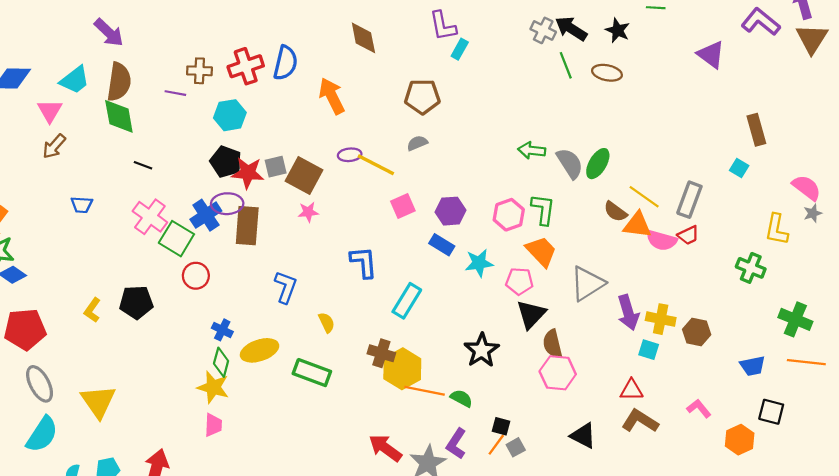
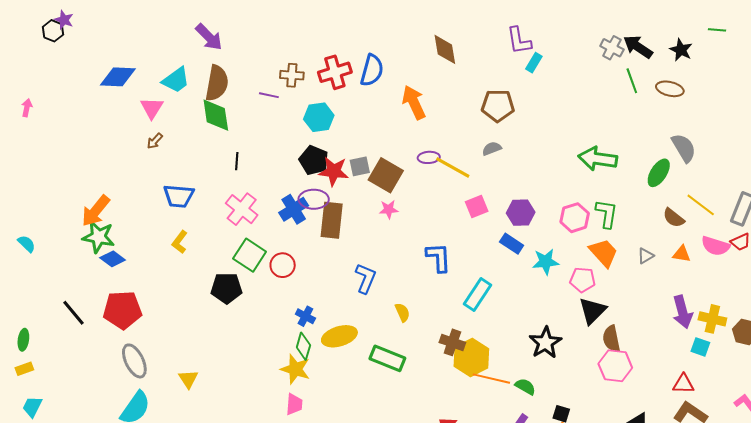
brown arrow: (54, 146) -> (155, 141), size x0.7
green arrow: (532, 150) -> (598, 159), size x1.5
gray semicircle: (570, 163) -> (684, 148), moved
black line: (143, 165) -> (237, 161), turned 72
blue trapezoid: (82, 205) -> (179, 196), size x1.5
orange triangle: (637, 225) -> (682, 254), moved, size x0.7
green square: (176, 239) -> (250, 255), moved
gray triangle: (587, 284) -> (646, 256), moved, size x0.5
yellow L-shape: (92, 310) -> (180, 242), moved
yellow triangle: (98, 402) -> (188, 379), size x0.6

